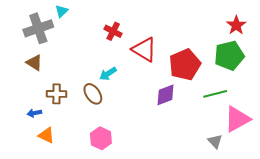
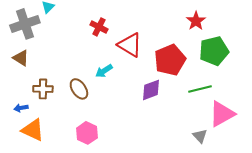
red star: (236, 25) -> (196, 21), moved
cyan arrow: (108, 74) -> (104, 71), moved
orange triangle: (46, 135) -> (33, 130), size x1.4

